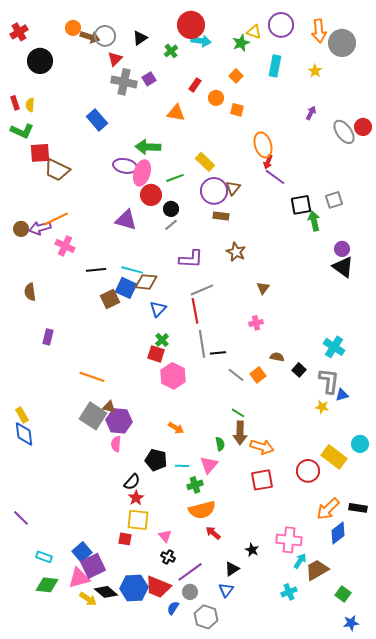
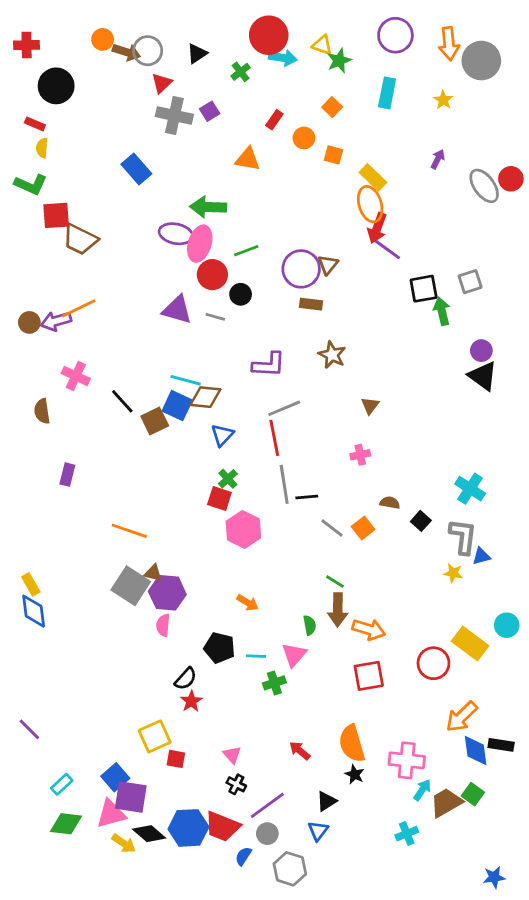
red cross: (19, 32) -> (27, 45), turned 30
yellow triangle: (254, 32) -> (322, 45), moved
red rectangle: (15, 103) -> (35, 124), moved, turned -48
yellow rectangle: (205, 162) -> (373, 177), moved
red arrow: (268, 162) -> (377, 228), size x1.5
gray line: (171, 225) -> (215, 317), moved, turned 56
pink cross: (65, 246) -> (76, 376), moved
black line: (96, 270) -> (122, 401), moved, turned 54
black rectangle: (358, 508) -> (501, 745), moved
orange semicircle: (202, 510) -> (352, 743), moved, turned 88
yellow square: (138, 520) -> (155, 736), moved, turned -30
blue diamond: (338, 533) -> (476, 751), turned -60
cyan rectangle: (44, 557) -> (62, 784), turned -63
purple square: (93, 566) -> (131, 797), turned 35
green square: (343, 594) -> (473, 794), moved

